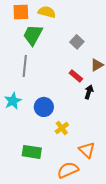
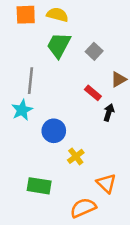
green trapezoid: (33, 35) -> (59, 45), moved
cyan star: (13, 101) -> (22, 110), moved

